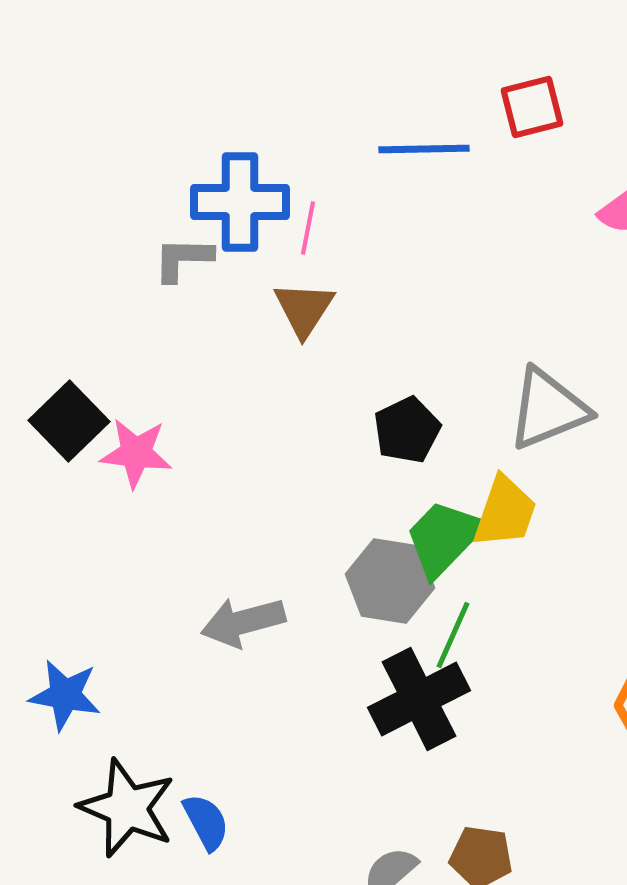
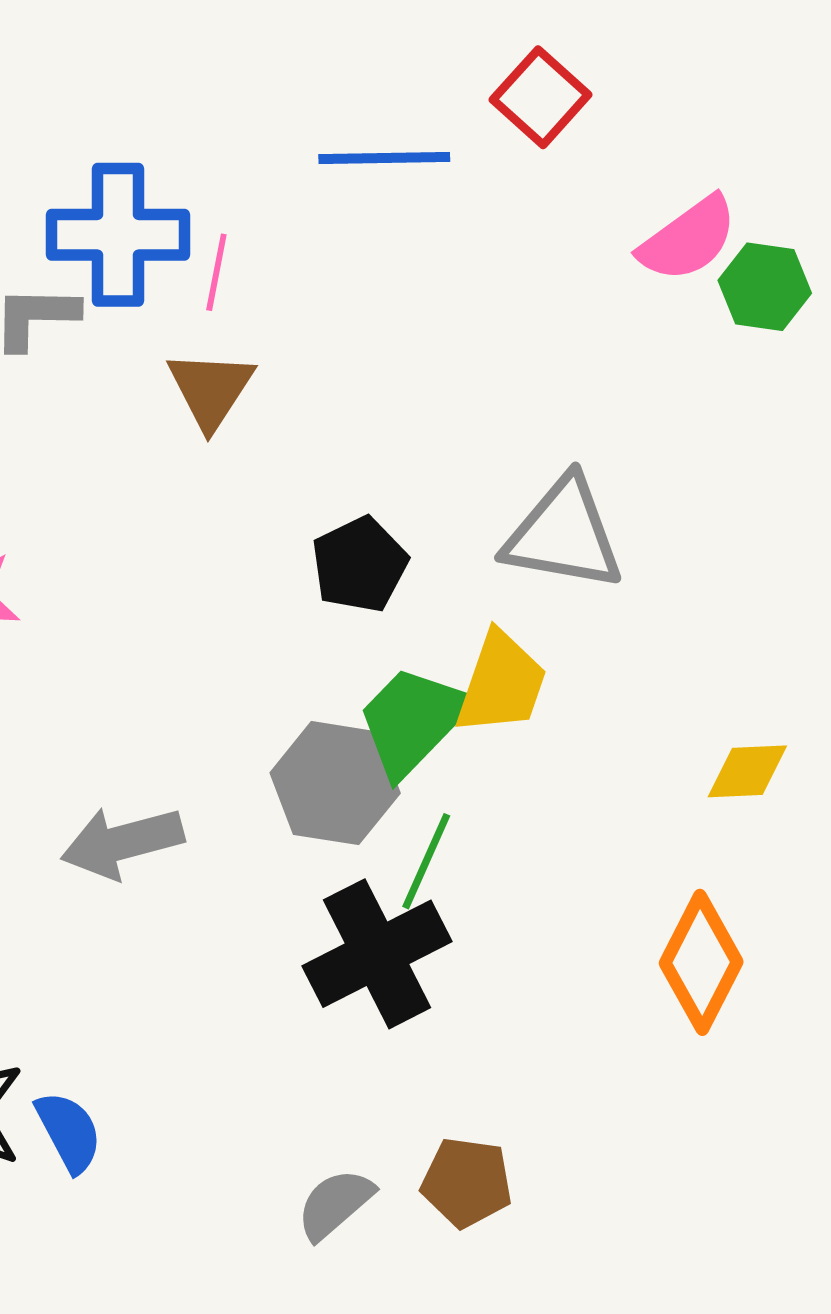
red square: (532, 107) -> (541, 97), turned -34
gray triangle: (548, 409) -> (564, 534), turned 32

